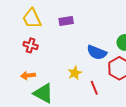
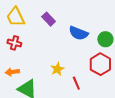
purple rectangle: (66, 21) -> (49, 19), turned 56
blue semicircle: (97, 52) -> (78, 33), moved

